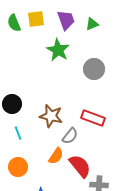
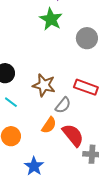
cyan line: (18, 133) -> (11, 102), turned -32

